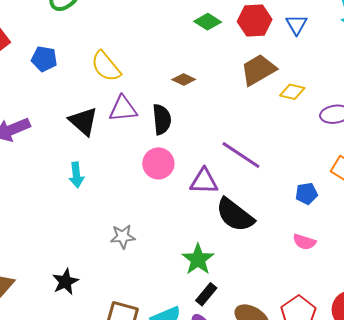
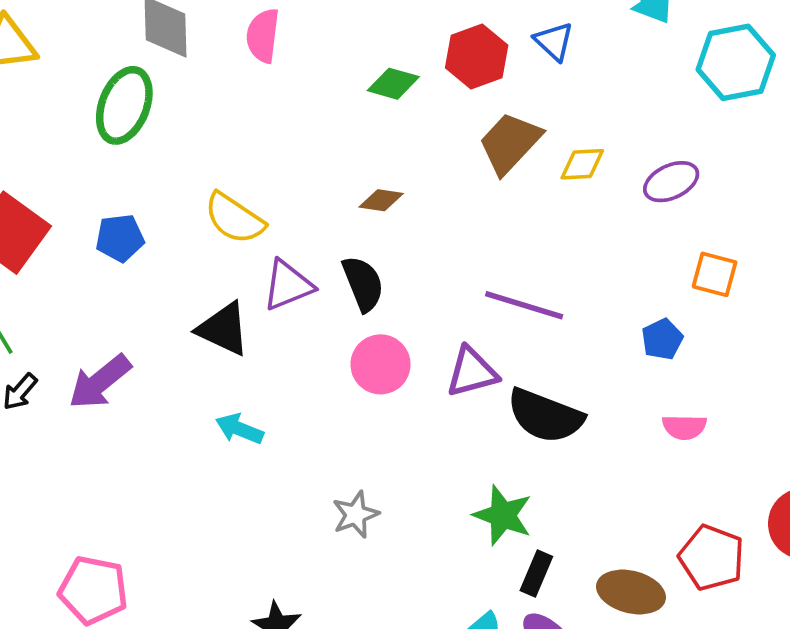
cyan arrow: (76, 175) -> (239, 429), turned 135

